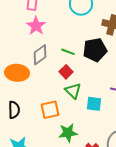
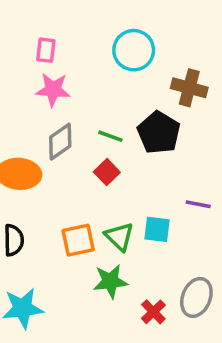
pink star: (36, 26) -> (53, 90), turned -30
black pentagon: (95, 50) -> (159, 133), turned -30
green triangle: (73, 91) -> (119, 237), moved

